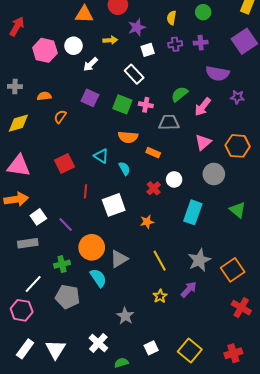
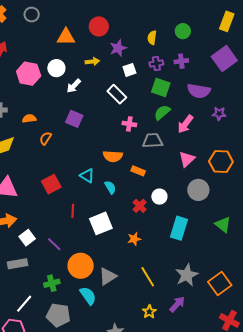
green square: (122, 104) -> (161, 87), moved

